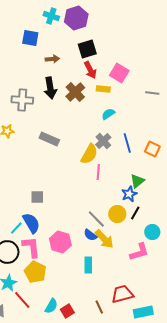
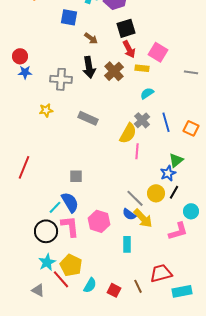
brown arrow: (52, 59) -> (91, 38), turned 40
yellow pentagon: (35, 272) -> (71, 265), moved
red square: (67, 311) -> (114, 290), moved, turned -32

